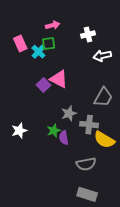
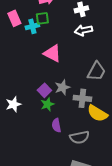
cyan cross: (38, 52) -> (32, 26), turned 32
white arrow: (102, 56) -> (83, 30), moved
purple square: (44, 85) -> (44, 90), moved
purple semicircle: (64, 138) -> (56, 125), moved

